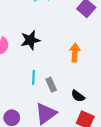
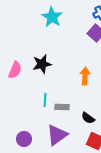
gray rectangle: (51, 85) -> (62, 107), turned -64

